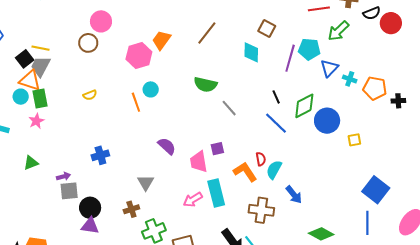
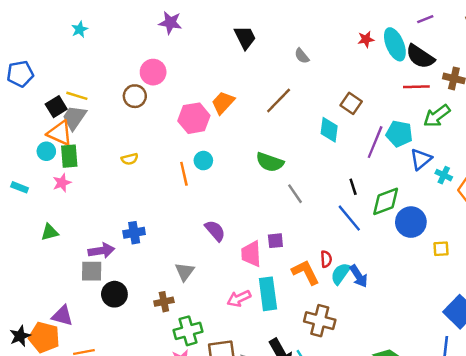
purple arrow: (64, 176) -> (101, 251), moved, size x1.5
blue arrow: (294, 195) -> (359, 276), moved
purple triangle: (90, 226) -> (62, 316), moved

